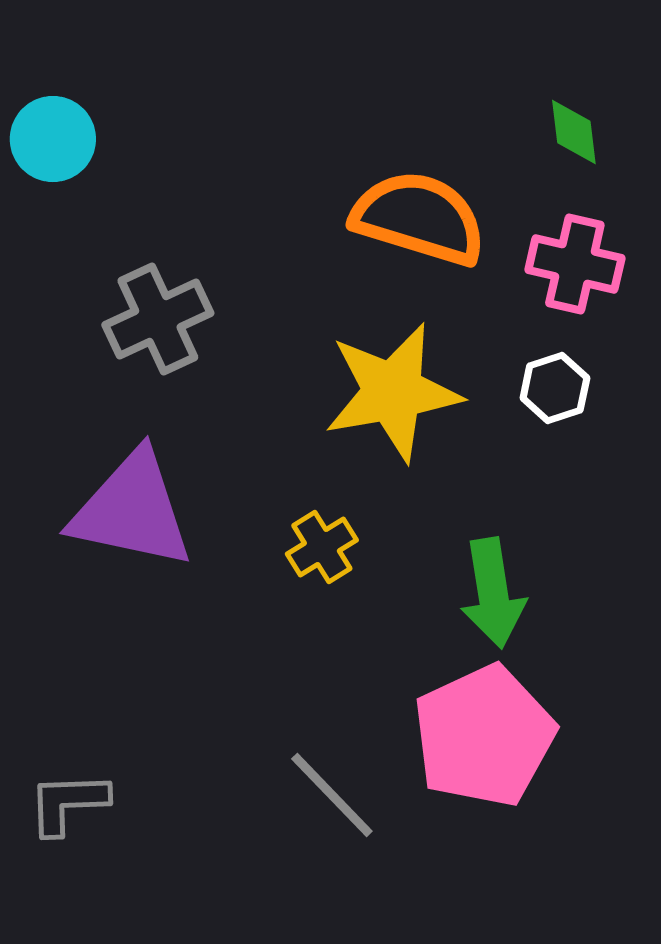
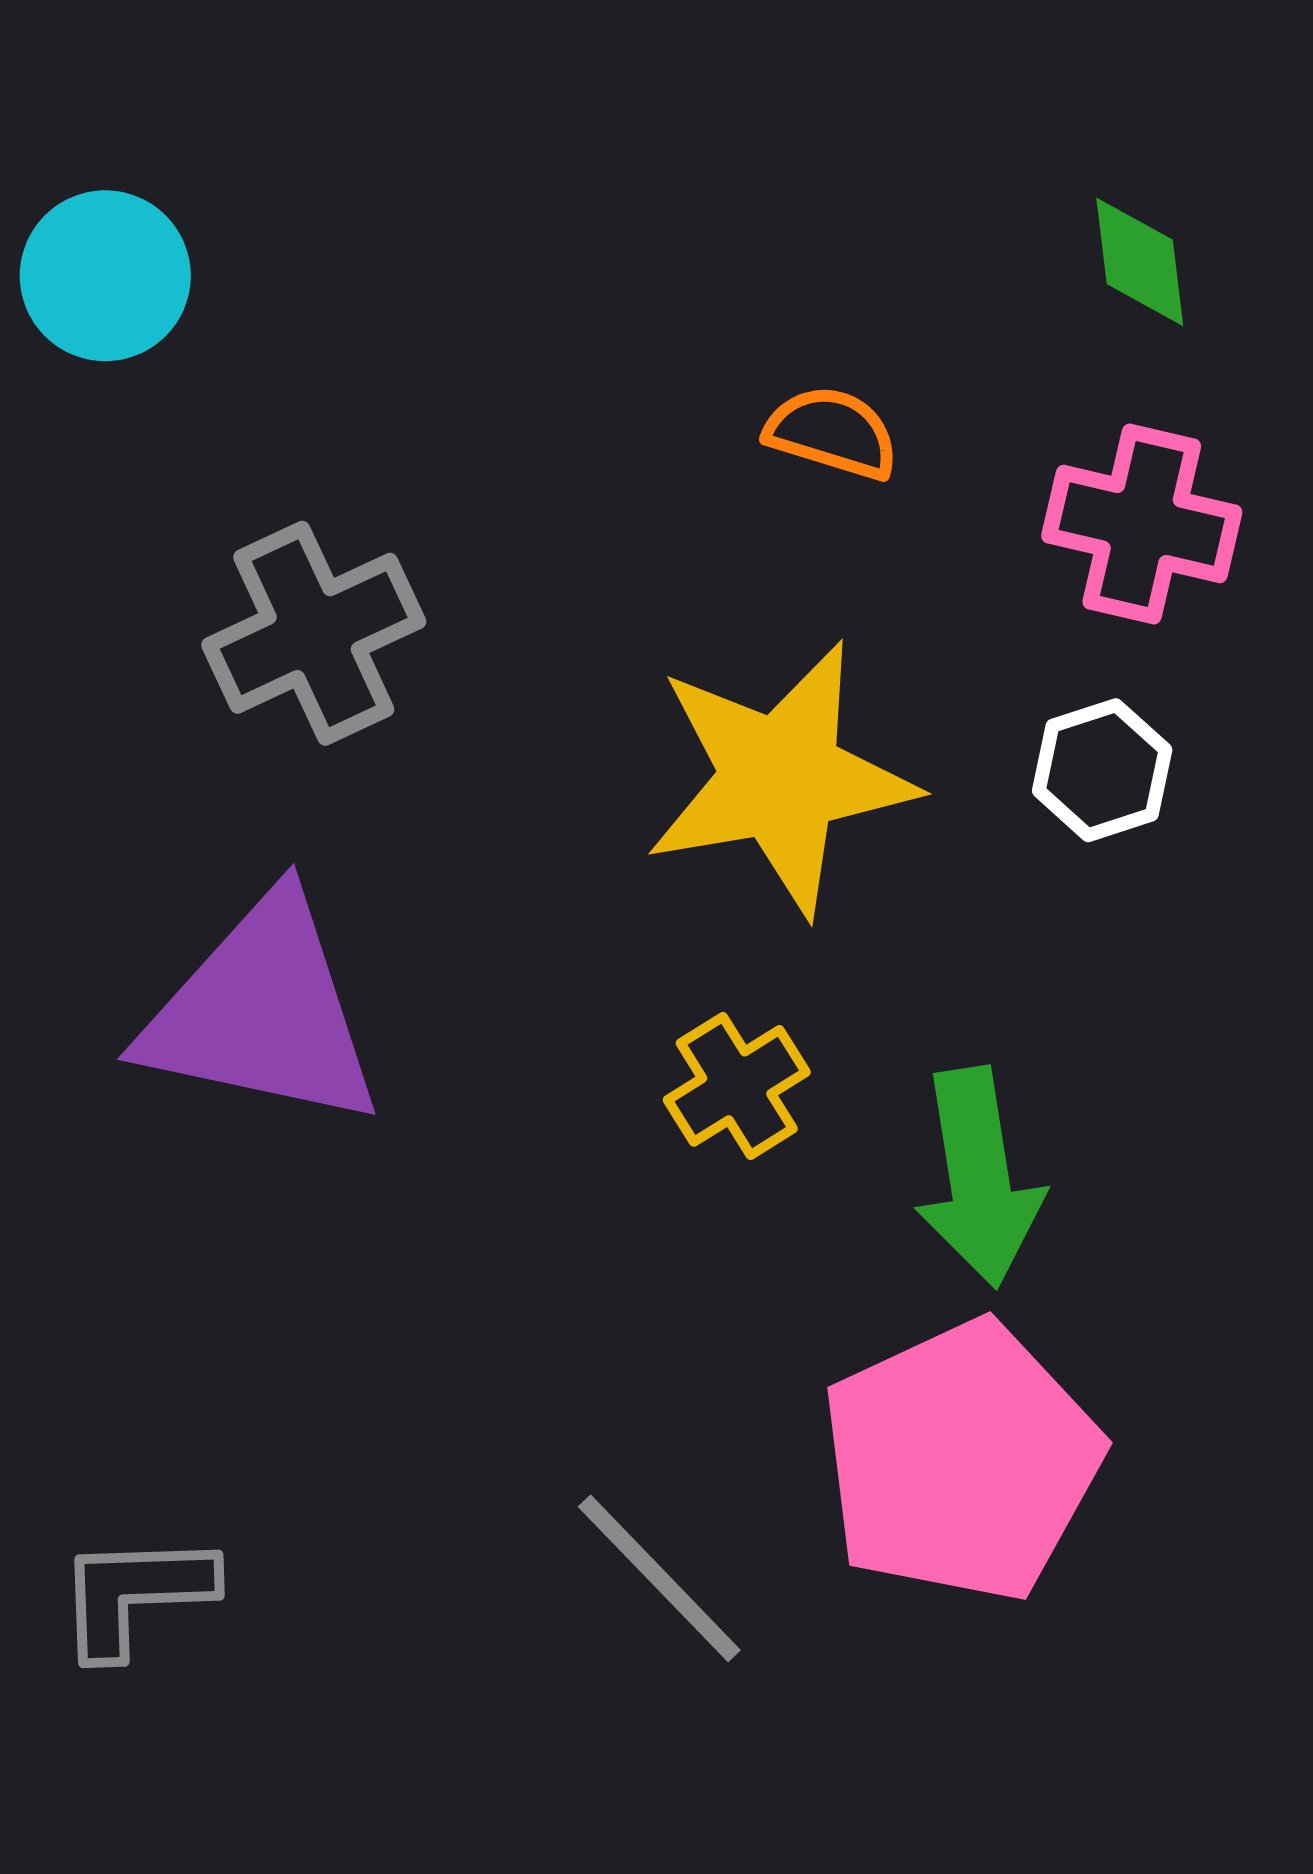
orange semicircle: (419, 218) -> (832, 433), size x0.5
yellow cross: (322, 547) -> (737, 1086), moved

